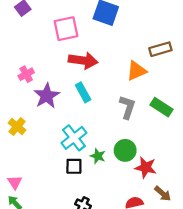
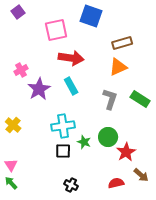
brown rectangle: (160, 49) -> (122, 43), moved
yellow cross: (17, 126) -> (13, 125), moved
cyan cross: (74, 138) -> (63, 126), turned 30
red star: (146, 167) -> (126, 152), turned 30

